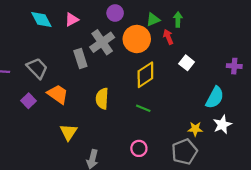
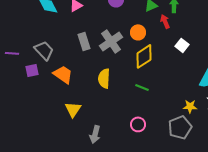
orange circle: (137, 39) -> (138, 32), moved, size x0.6
gray cross: (102, 42) -> (111, 41), moved
purple square: (28, 101) -> (32, 70), moved, turned 32

